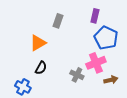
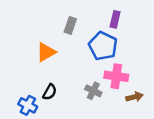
blue pentagon: (106, 38) -> (103, 46), moved
pink cross: (96, 63) -> (116, 76), turned 30
black semicircle: (41, 68) -> (50, 92), moved

